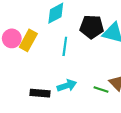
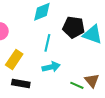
yellow rectangle: (28, 40) -> (14, 59), moved
cyan arrow: (67, 86) -> (51, 67), moved

